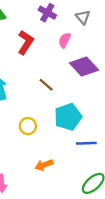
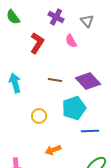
pink semicircle: (65, 40) -> (71, 41), turned -56
purple diamond: (84, 66) -> (88, 81), moved
brown line: (46, 85) -> (55, 80), turned -32

